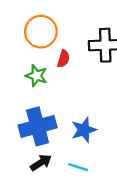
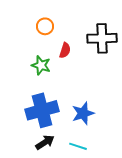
orange circle: (41, 32) -> (45, 26), size x0.6

